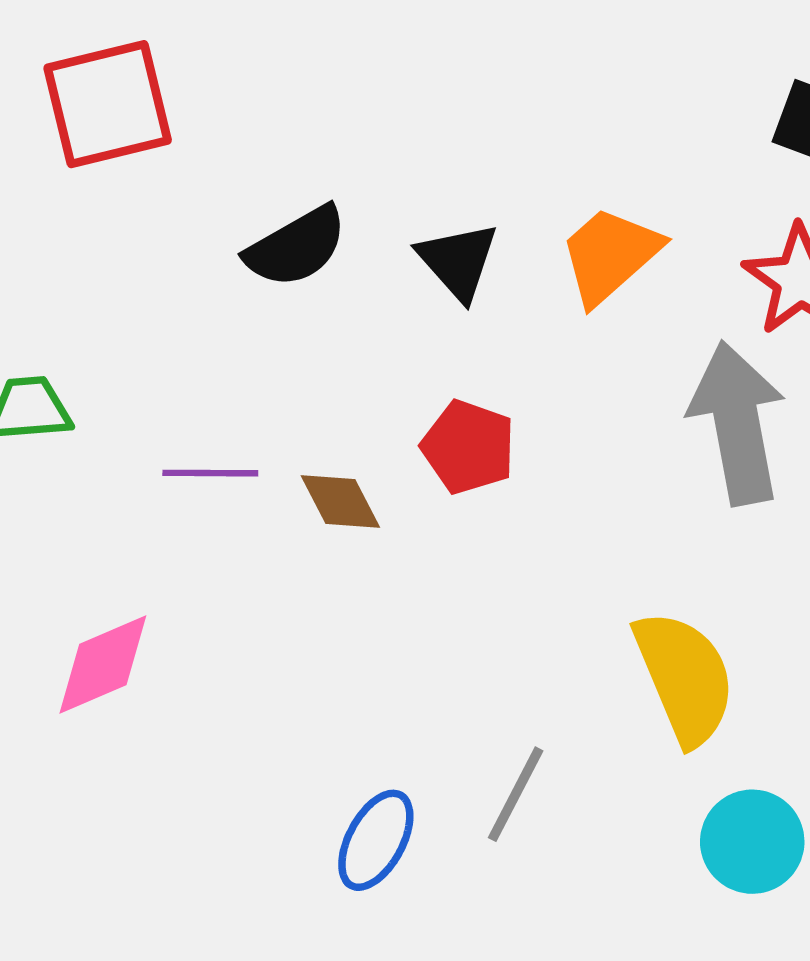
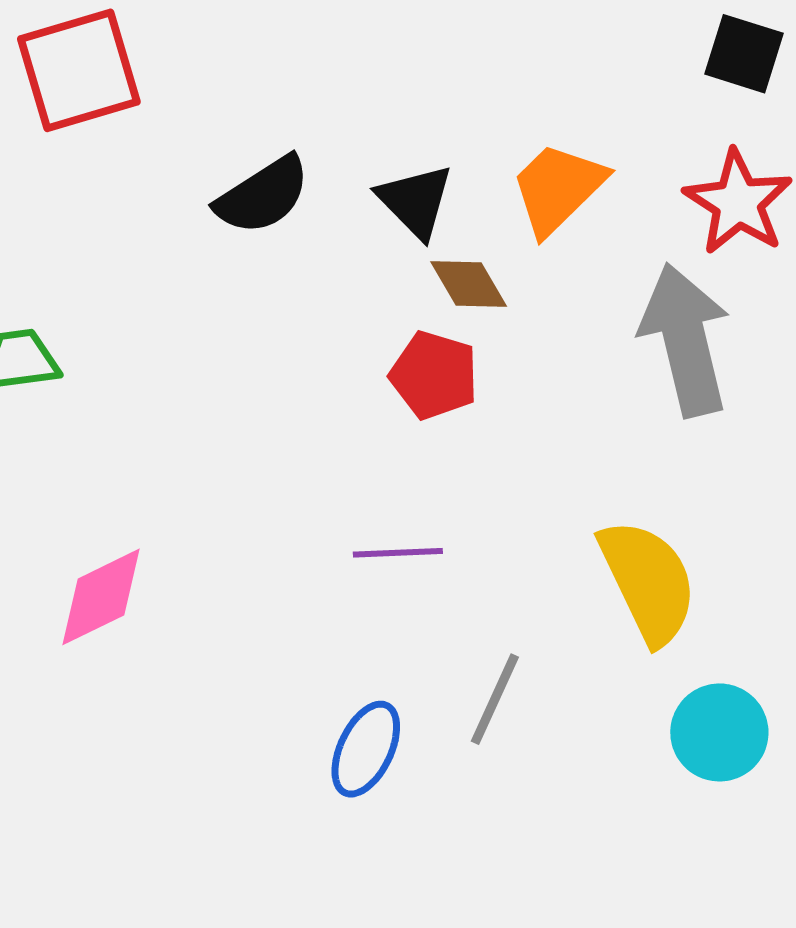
purple line: (210, 473) -> (398, 553), moved
brown diamond: (340, 501) -> (469, 284), moved

